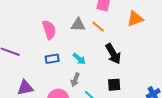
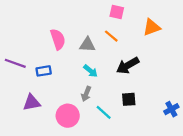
gray triangle: (78, 25) -> (87, 45), moved
black arrow: (113, 54) -> (128, 65), turned 90
blue rectangle: (52, 59) -> (44, 71), moved

